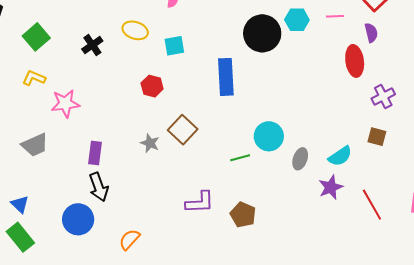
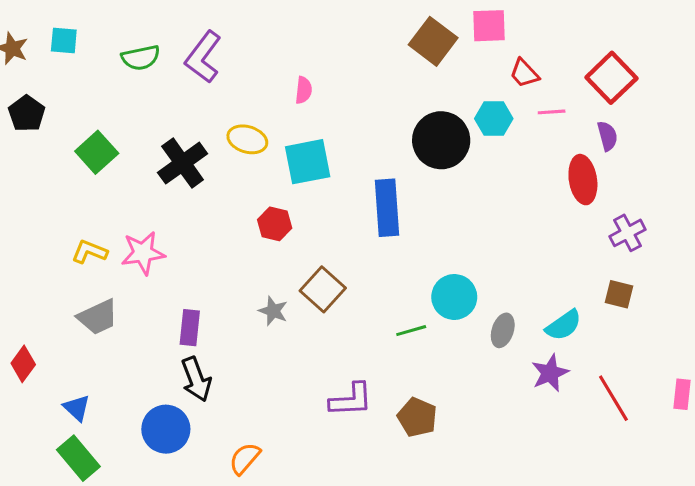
black cross: (92, 45) -> (183, 163), size x1.5
cyan square: (174, 46) -> (308, 162), size x1.5
yellow L-shape: (34, 78) -> (89, 252), moved

